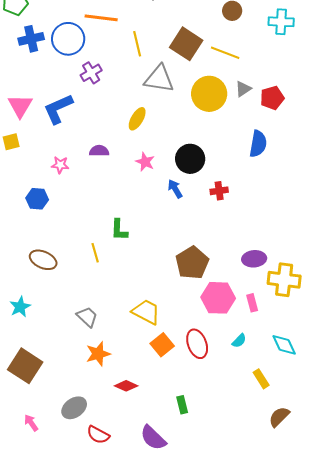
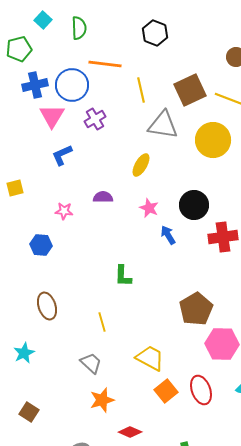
brown square: (186, 44) -> (190, 90), turned 32
pink triangle: (20, 106) -> (52, 116), moved
blue L-shape: (58, 109) -> (62, 155), size x0.7
blue arrow: (175, 189) -> (168, 235), moved
red cross: (219, 191) -> (223, 237), size x1.6
yellow line: (95, 253) -> (102, 322), moved
brown ellipse: (43, 260) -> (47, 306), turned 48
brown square: (25, 366) -> (29, 412), size x0.6

